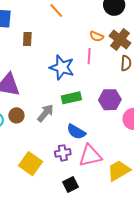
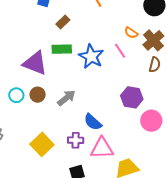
brown rectangle: (27, 39) -> (63, 22), turned 32
pink line: (89, 56) -> (120, 51), turned -49
green rectangle: (71, 98) -> (62, 49), moved

